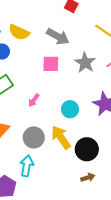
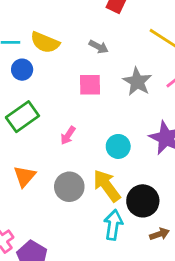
gray arrow: (58, 36) -> (99, 47), size x0.6
cyan arrow: (27, 166) -> (113, 225), moved
brown arrow: (88, 178) -> (159, 234), moved

